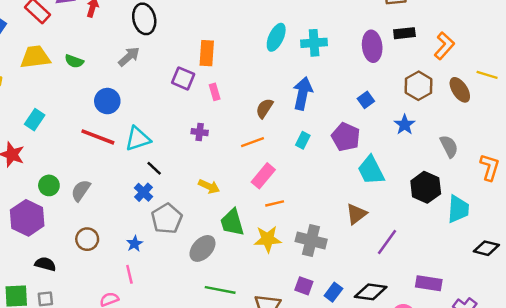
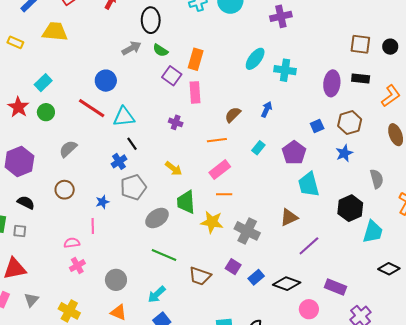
green semicircle: (74, 61) -> (160, 50), moved
brown hexagon: (418, 86) -> (350, 123), moved
pink rectangle: (215, 92) -> (195, 92), size x1.5
blue arrow: (303, 93) -> (267, 109), size x0.6
green circle: (49, 185) -> (46, 112), moved

